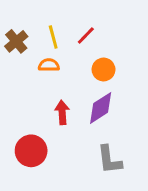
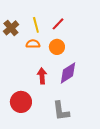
orange circle: (104, 70) -> (57, 47), moved
gray L-shape: (109, 160) -> (61, 111), moved

